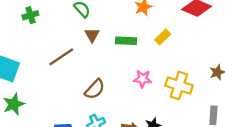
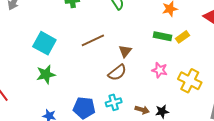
brown triangle: (92, 35) -> (125, 51), moved
green rectangle: (126, 41) -> (162, 36), moved

